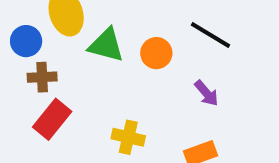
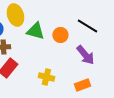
purple arrow: (206, 93) -> (85, 55), size x1.5

